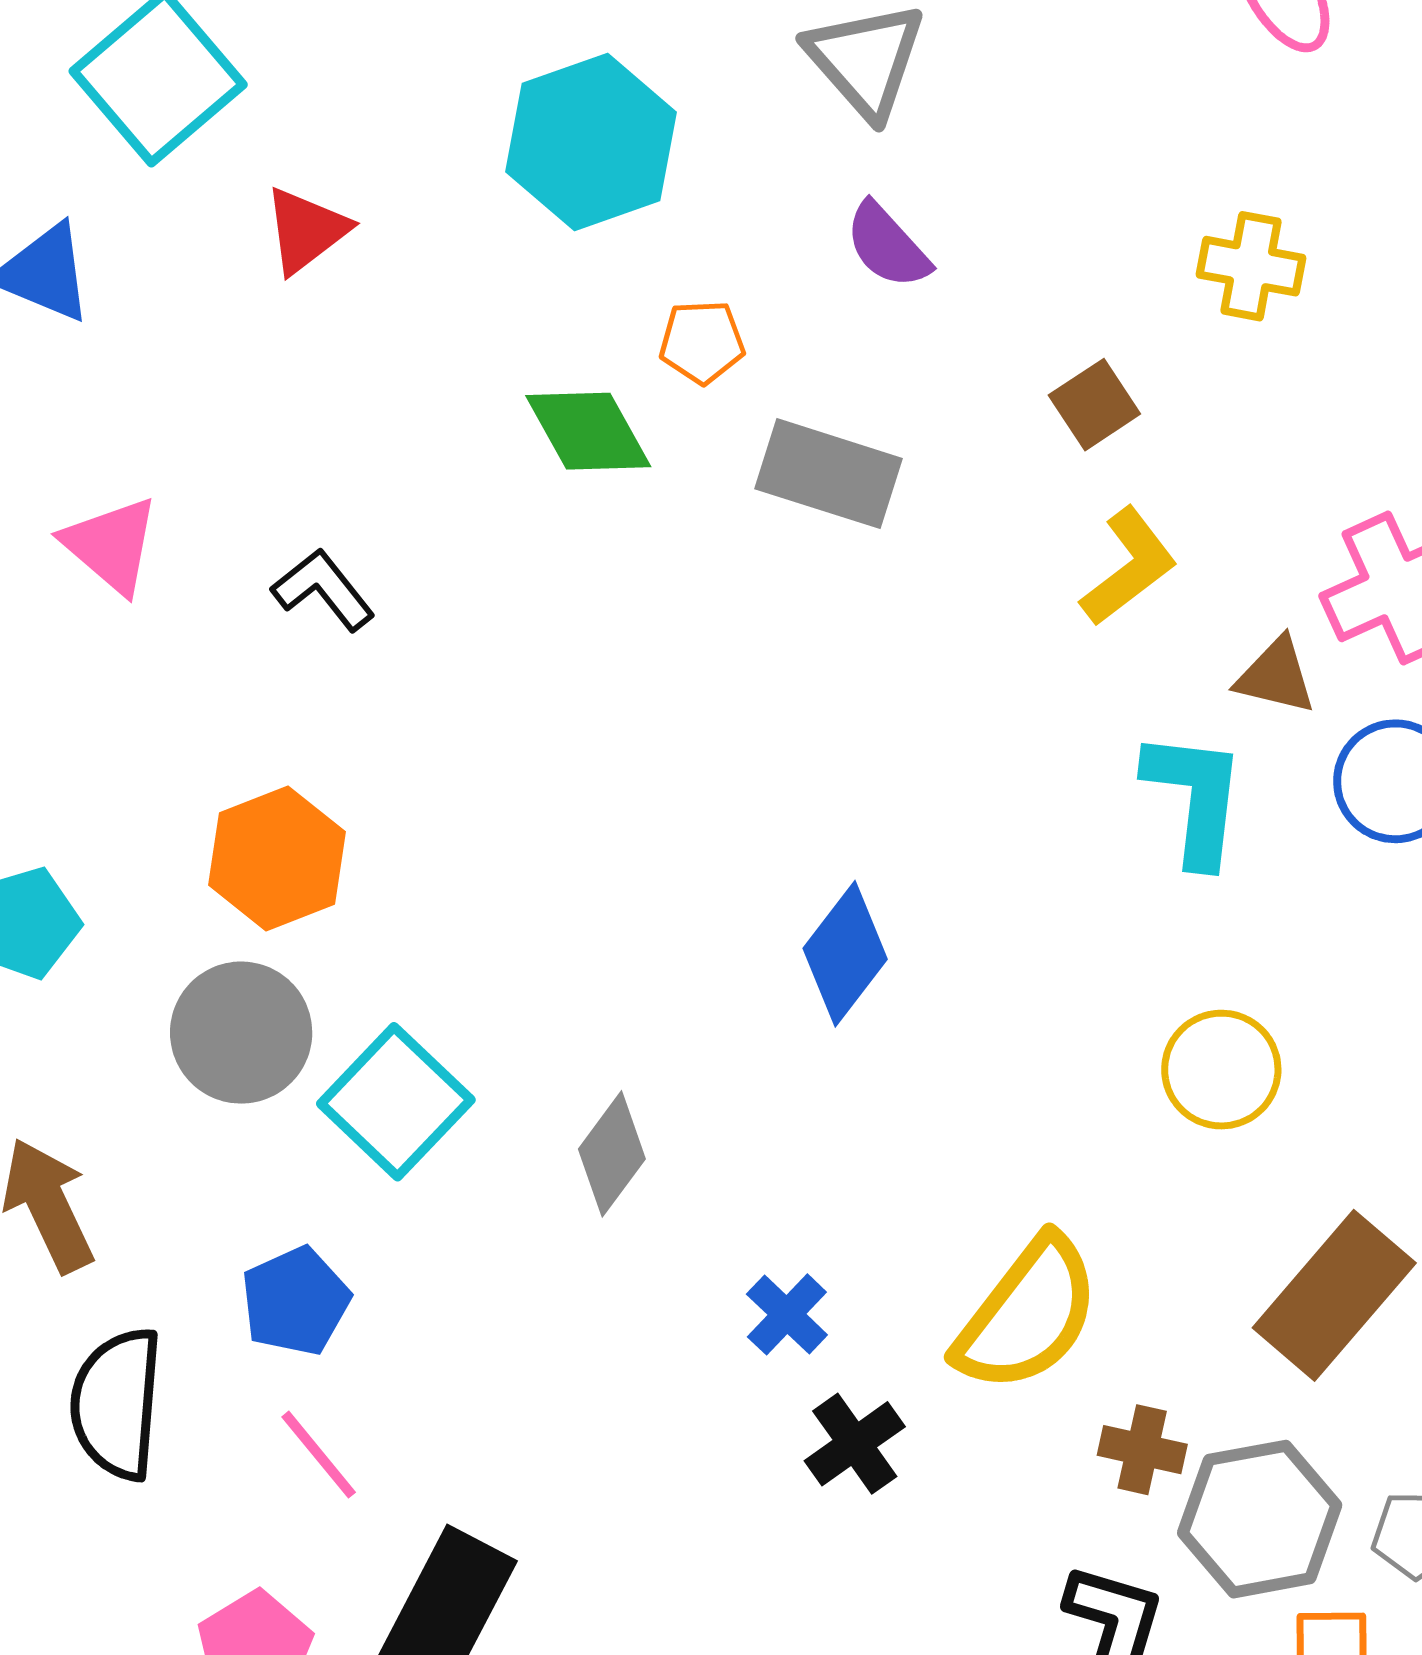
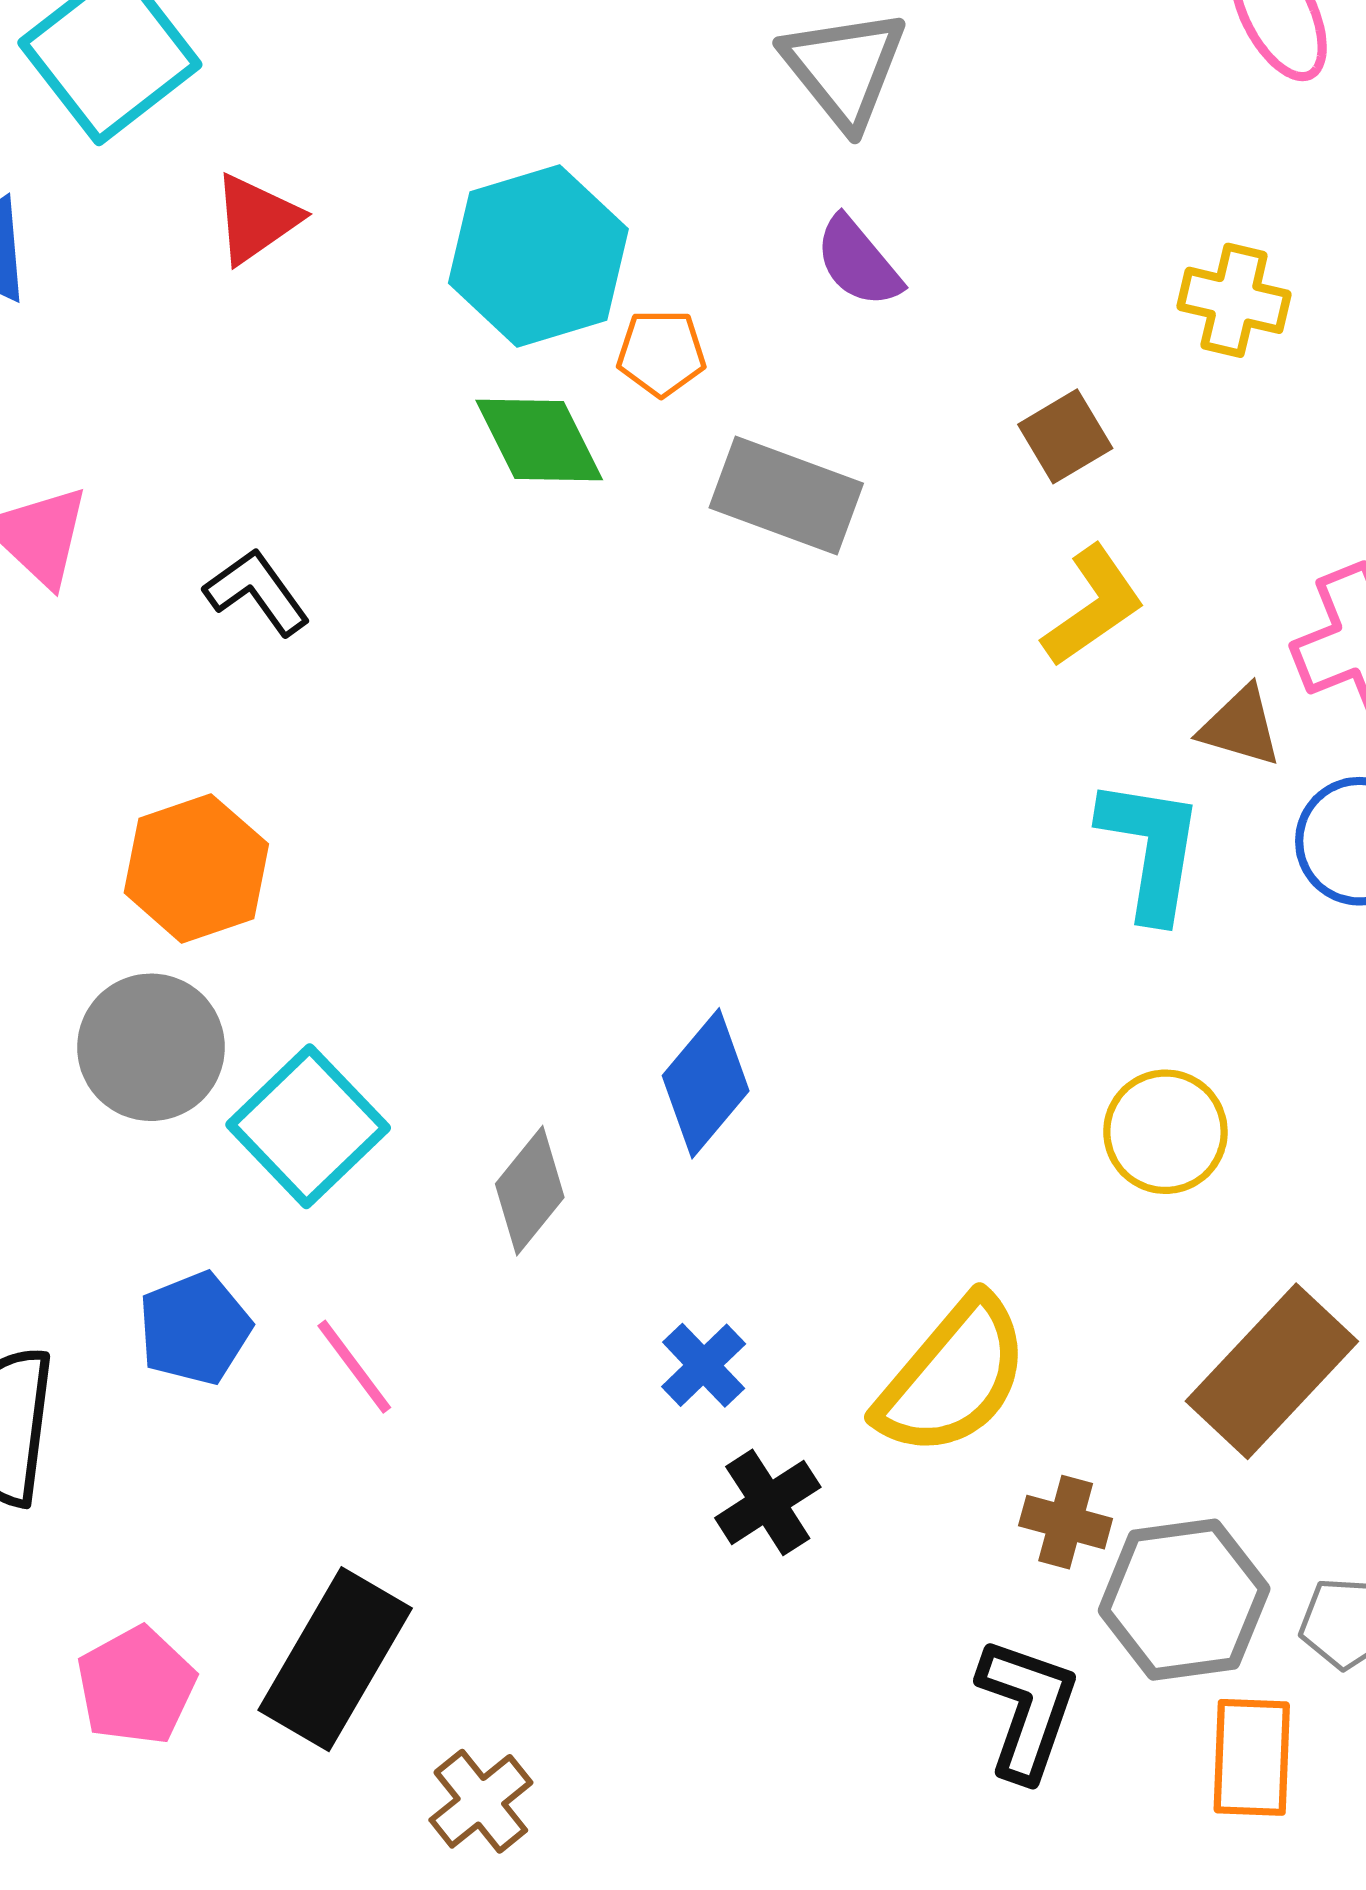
cyan hexagon: (591, 142) -> (538, 256), moved
blue diamond: (845, 954) -> (706, 1083), moved
pink line: (319, 1455) -> (354, 1367), moved

